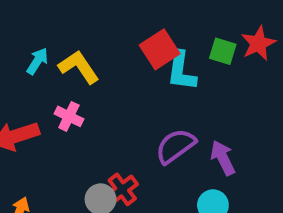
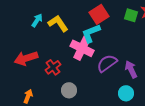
cyan L-shape: (181, 71) -> (91, 33), moved, turned 60
pink cross: (69, 116) -> (82, 48), moved, size x1.6
red cross: (122, 189) -> (53, 67), moved

